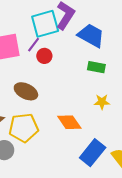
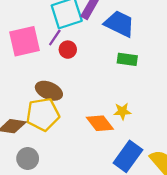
yellow star: (102, 102) -> (122, 111), moved
yellow pentagon: (24, 128) -> (43, 114), moved

